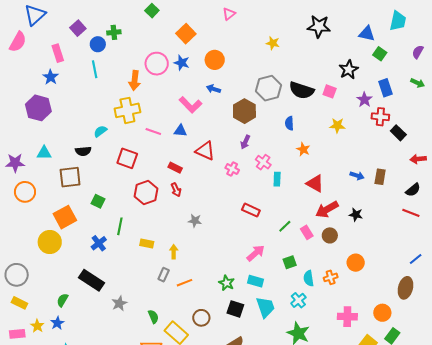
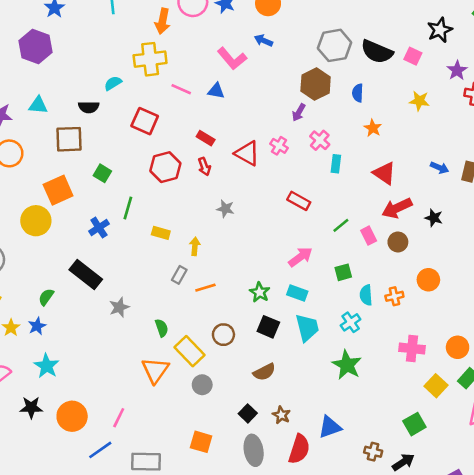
brown hexagon: (244, 111) -> (316, 84), moved
red triangle: (205, 151) -> (247, 153), moved

